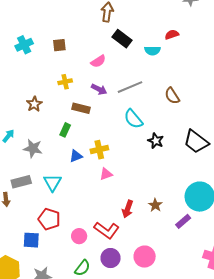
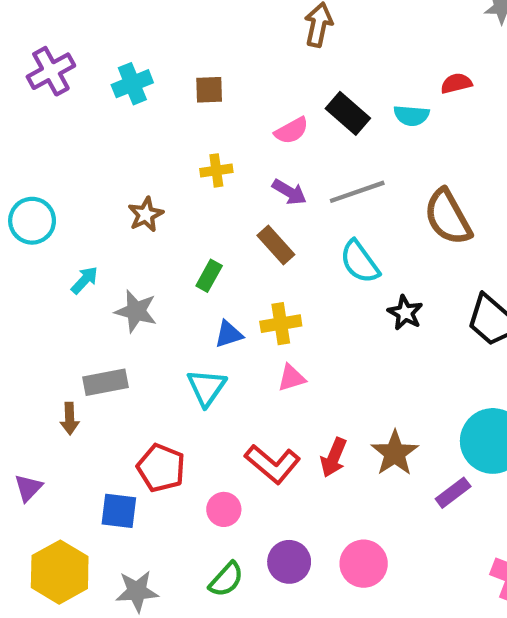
black rectangle: (122, 39) -> (348, 113), moved
brown semicircle: (172, 96) -> (448, 217), size x1.5
brown rectangle: (81, 108) -> (276, 245), moved, turned 30
cyan triangle: (52, 183) -> (206, 387), moved
brown star: (155, 205) -> (395, 453), size x1.5
red L-shape: (107, 230) -> (273, 464), moved

